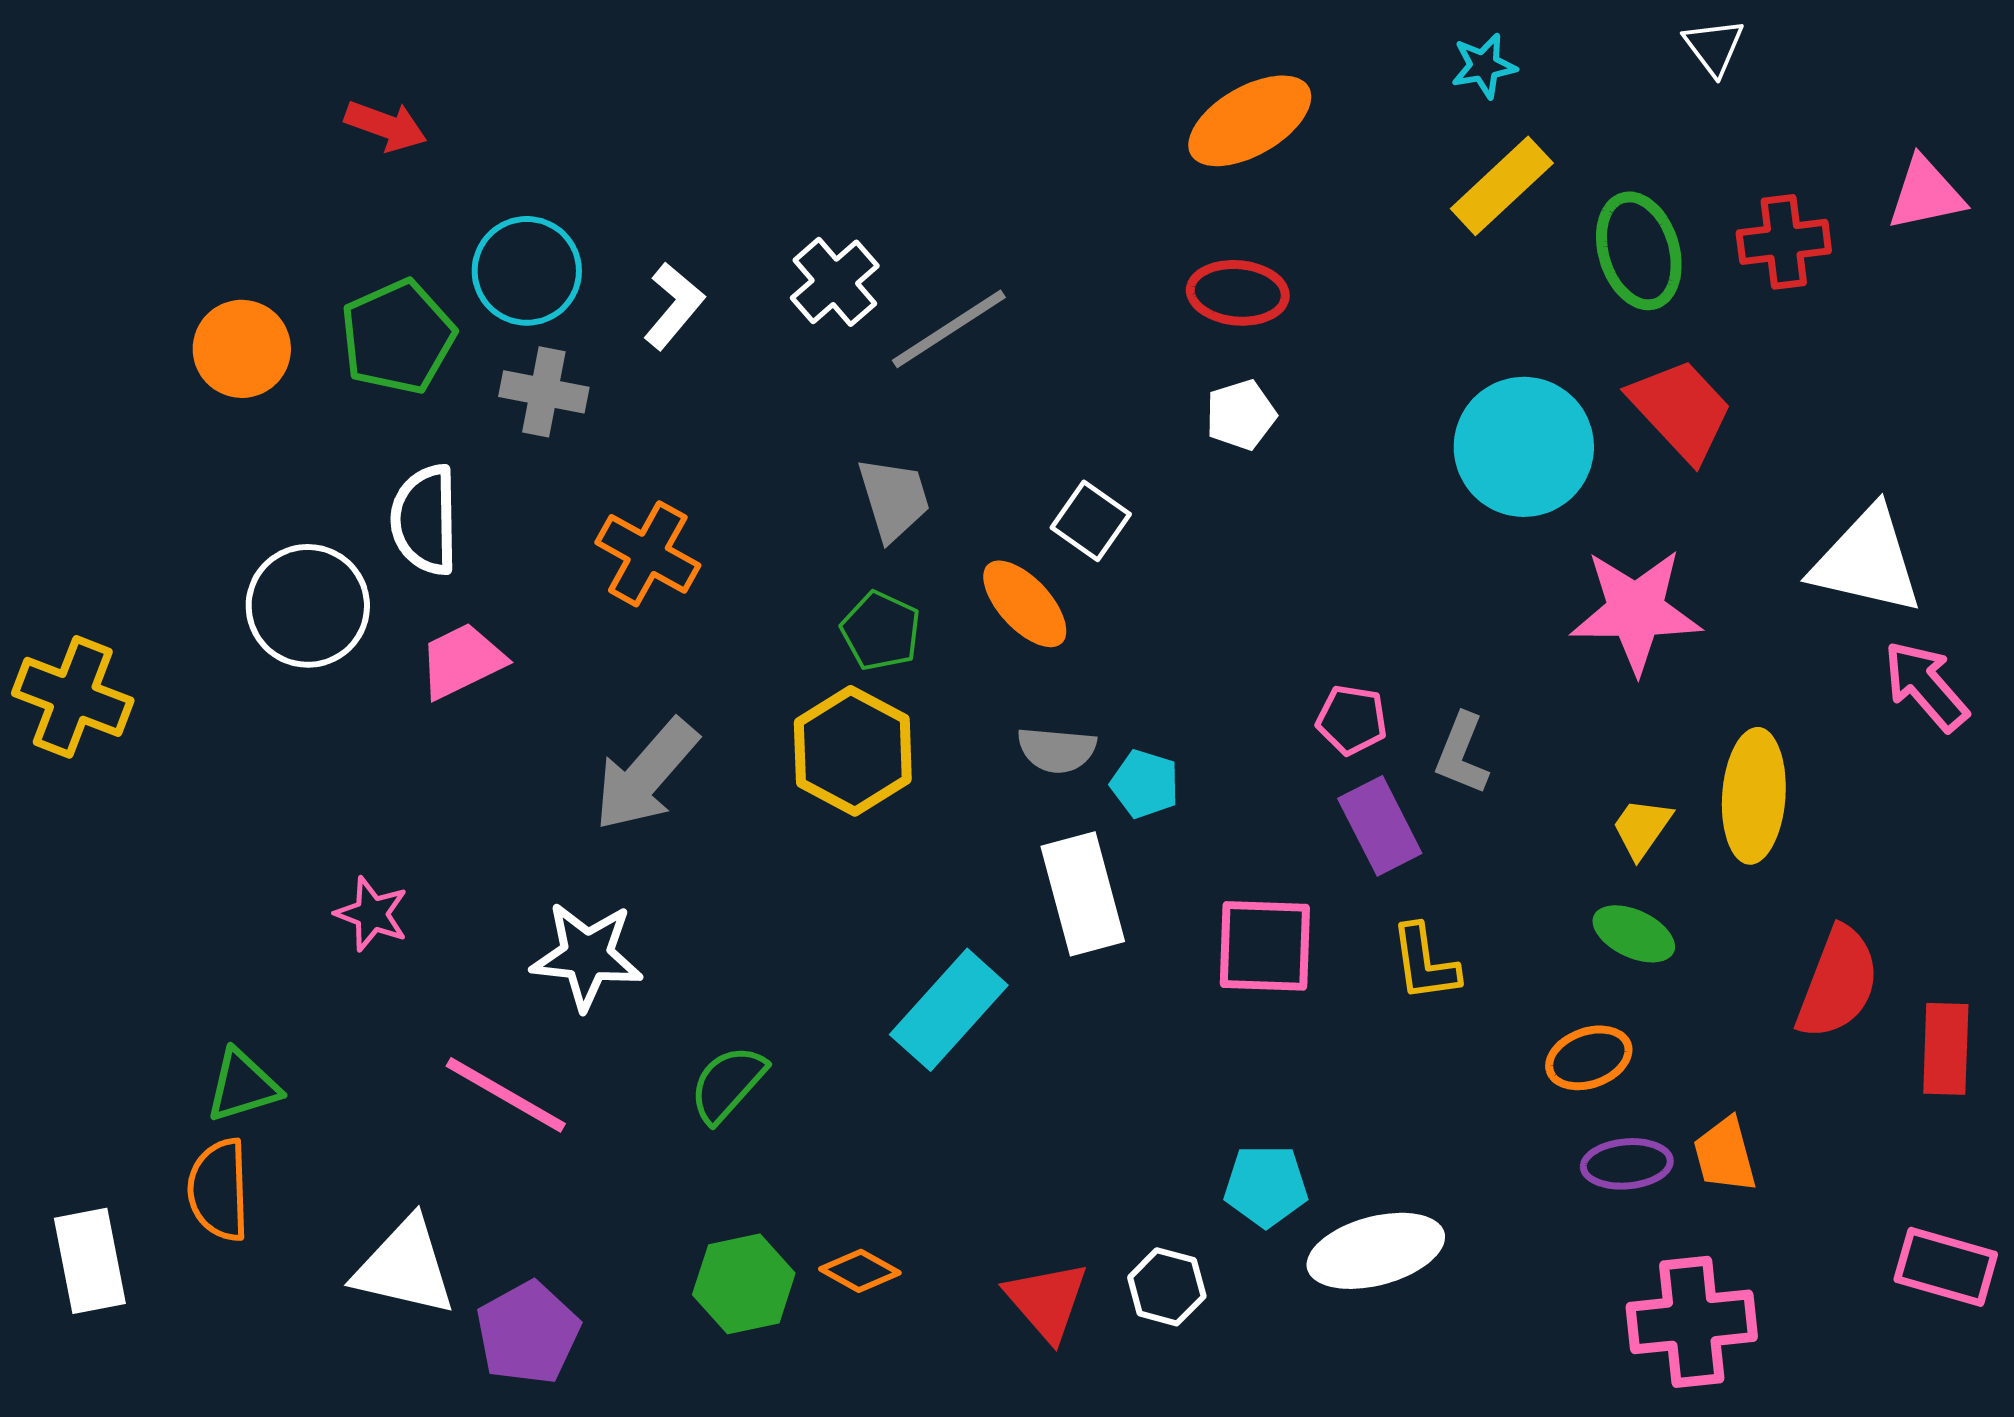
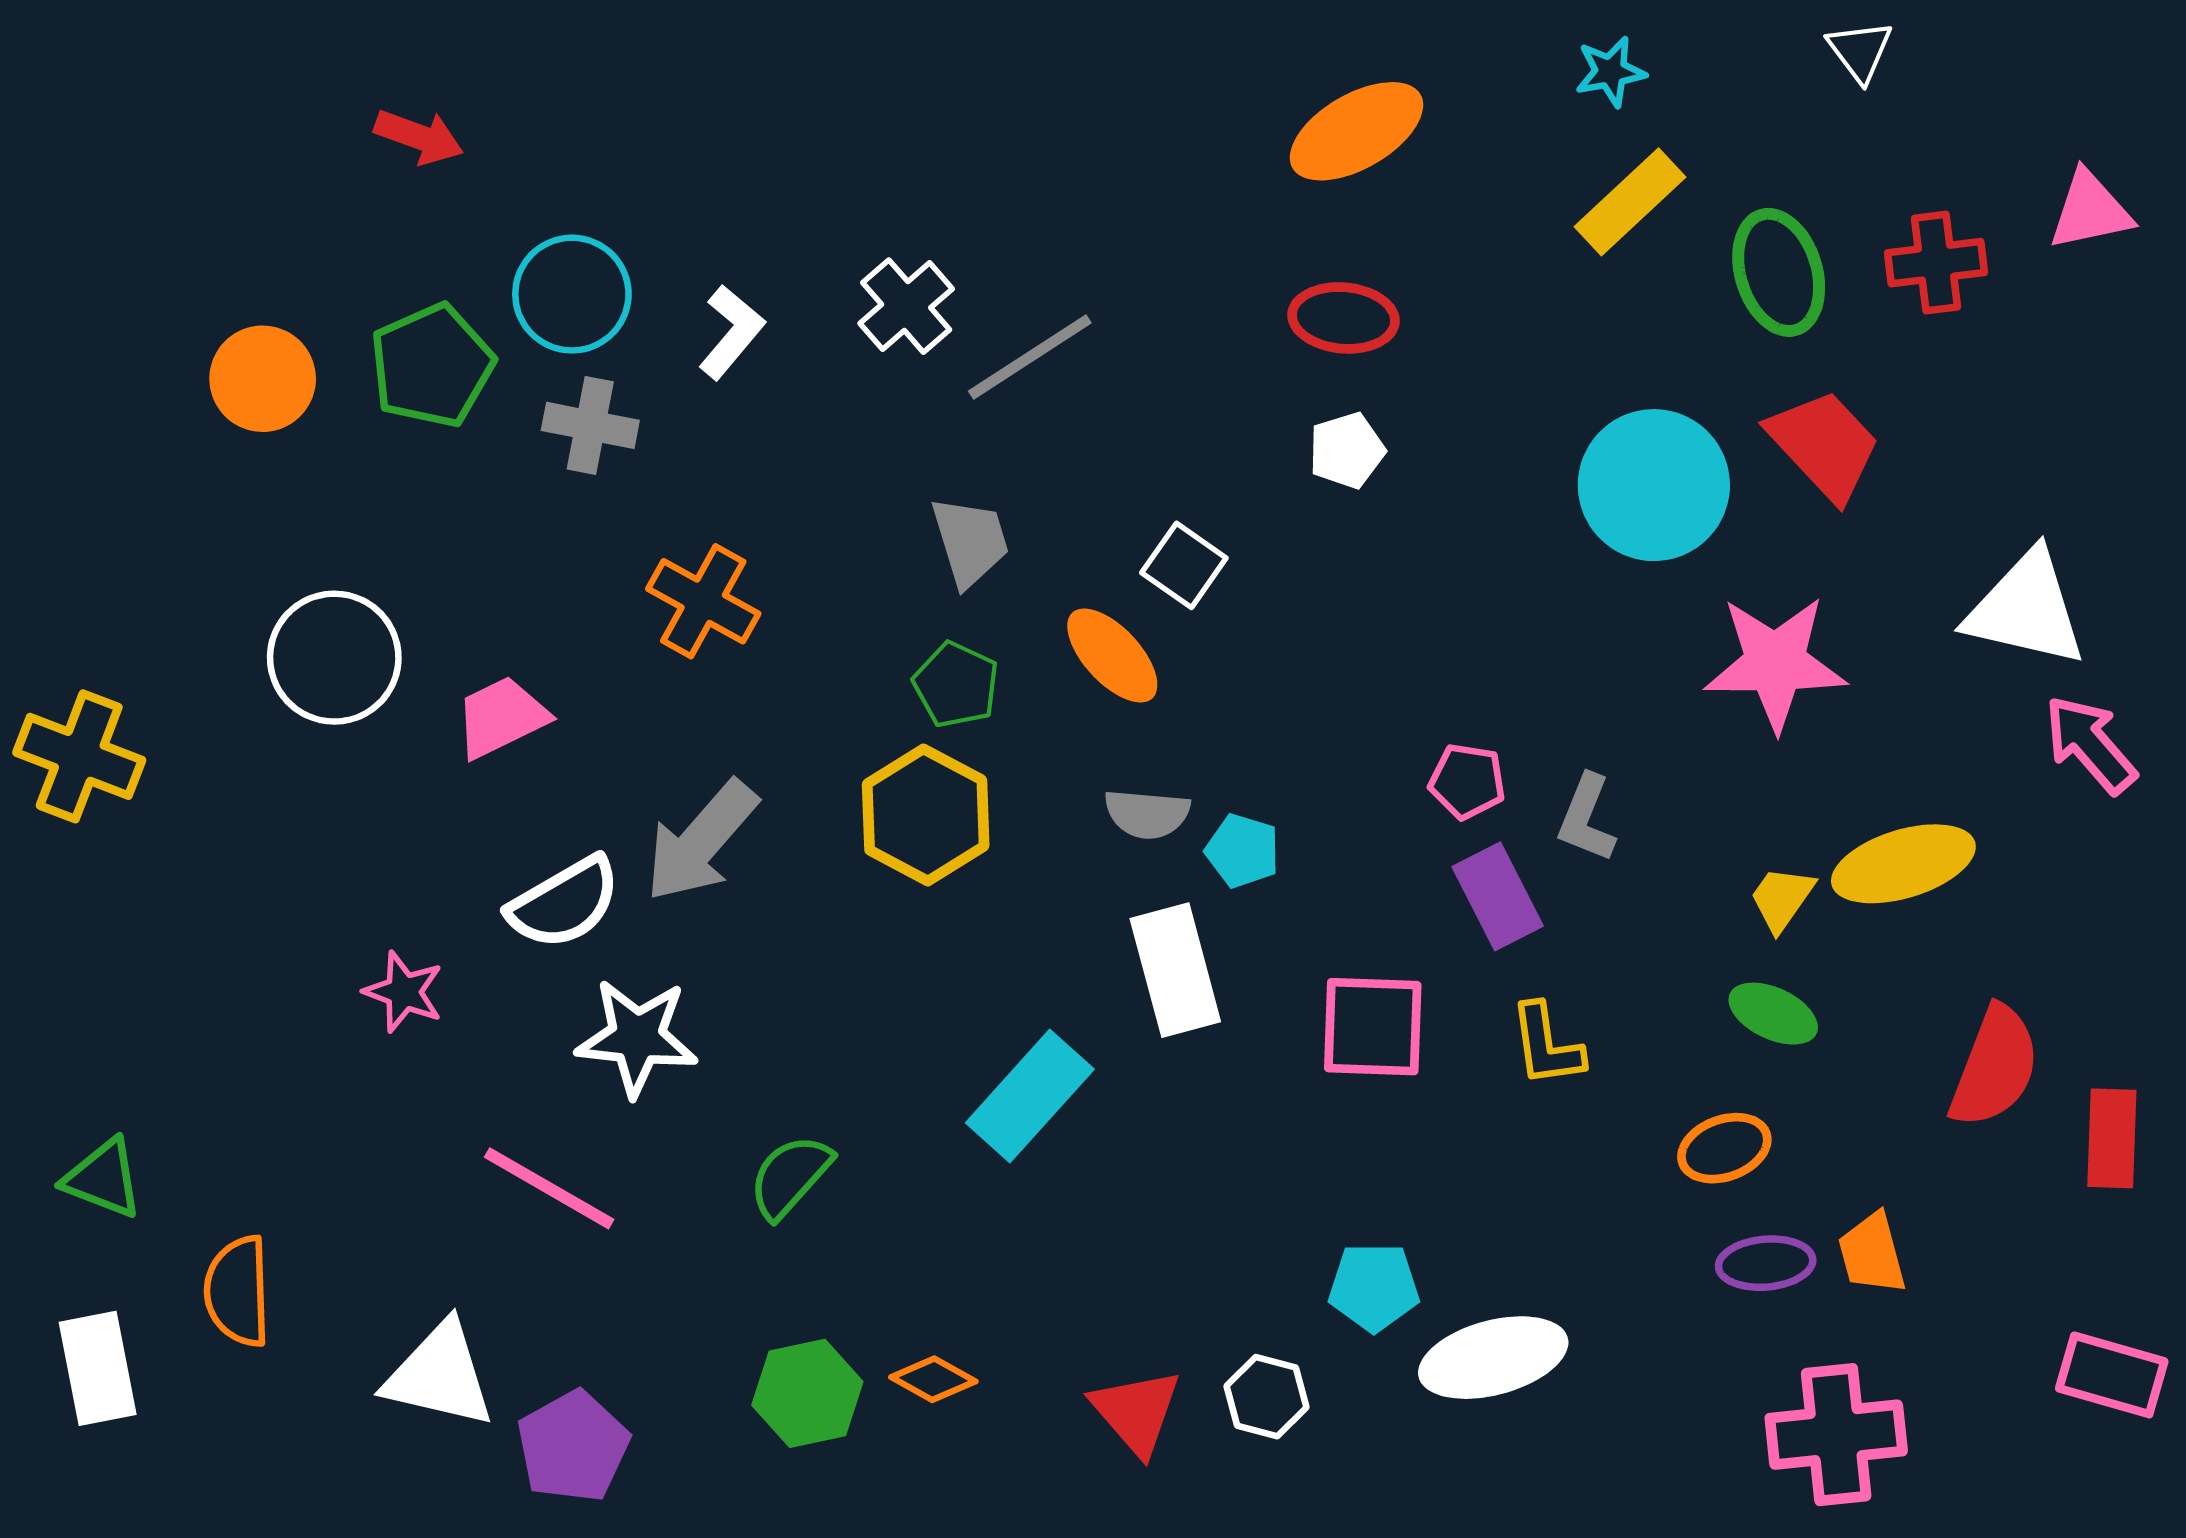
white semicircle: (425, 520) -> (564, 903), moved, turned -119
yellow ellipse: (1754, 796) -> (1903, 864), turned 69
green triangle: (243, 1086) -> (103, 1179), moved, turned 38

